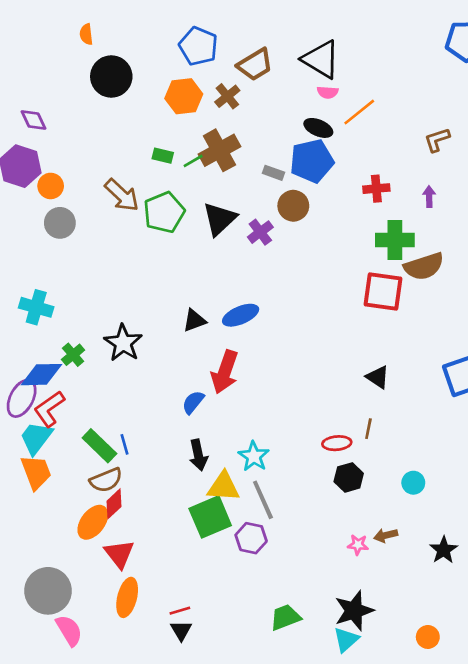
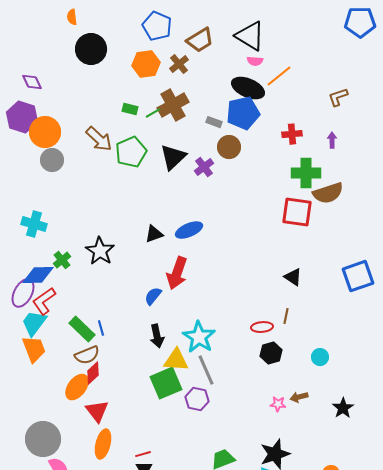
black ellipse: (318, 128) -> (248, 88), size x1.5
orange circle: (51, 186) -> (45, 132), size x1.6
cyan star: (254, 456) -> (199, 337), size x1.4

